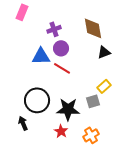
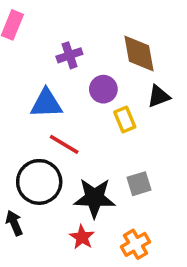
purple circle: (61, 48) -> (103, 89), moved
red line: (62, 68) -> (64, 144), moved
yellow rectangle: (104, 86) -> (125, 119), moved, turned -72

